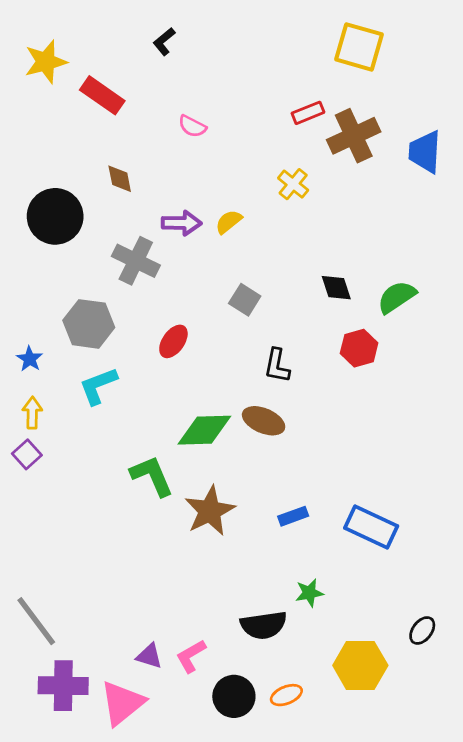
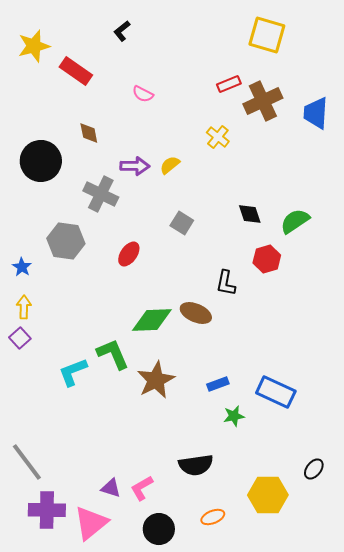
black L-shape: (277, 366) -> (226, 283), moved
cyan L-shape: (98, 386) -> (73, 372), moved
green star: (309, 593) -> (234, 416), moved
black circle: (234, 696) -> (159, 529), moved

